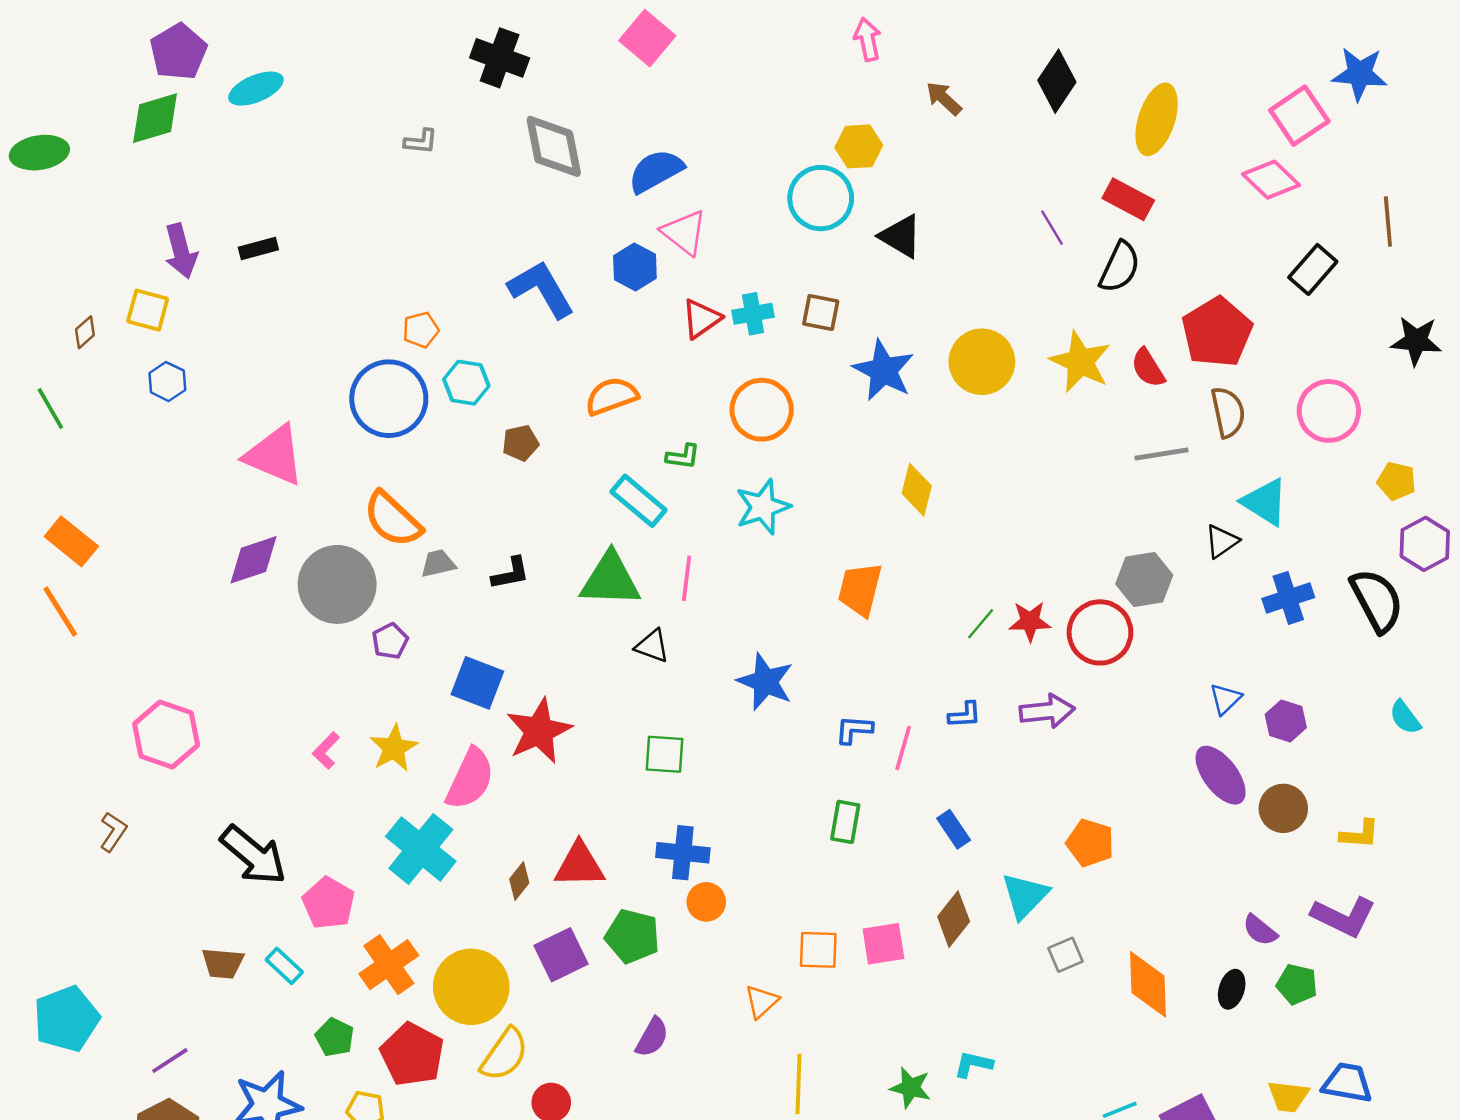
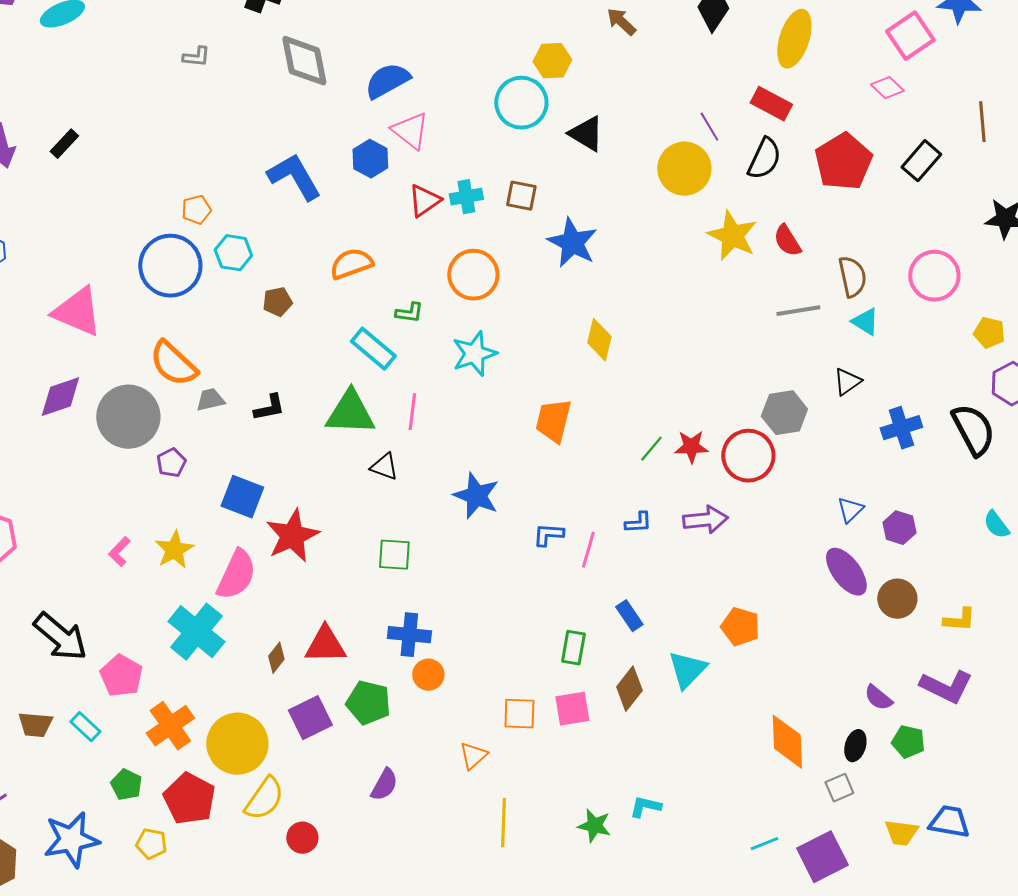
pink diamond: (1271, 180) -> (887, 88), size x0.7
black rectangle: (258, 249) -> (64, 144), turned -32
red pentagon: (1217, 332) -> (843, 162), moved
yellow circle: (982, 362) -> (684, 169), moved
cyan triangle: (1265, 502) -> (865, 322), moved, size x0.7
green rectangle: (845, 822) -> (573, 648), moved
gray square: (1066, 955) -> (839, 788), moved

